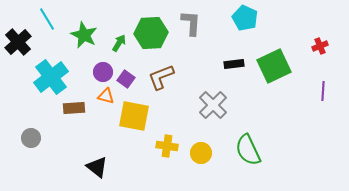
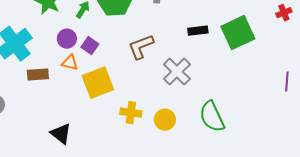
brown L-shape: (161, 77) -> (141, 47), moved
purple line: (323, 91) -> (287, 82), moved
yellow square: (134, 116) -> (98, 83), turned -32

